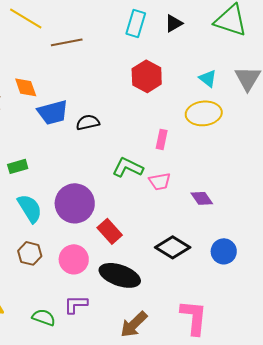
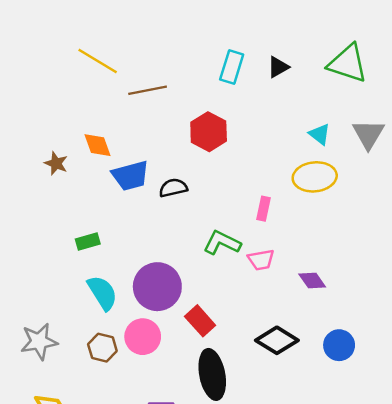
red hexagon: (147, 76) -> (209, 132), moved
pink circle: (74, 259) -> (143, 337), moved
black ellipse: (120, 275) -> (212, 374), turned 60

